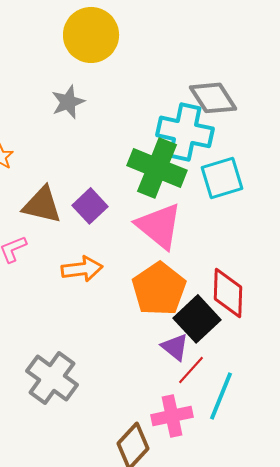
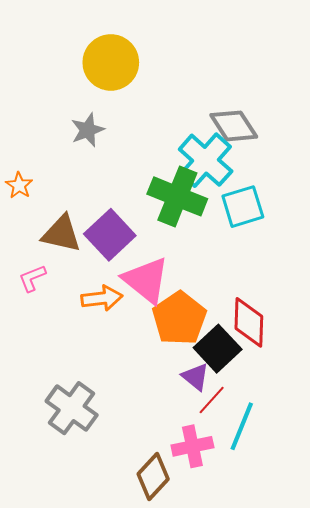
cyan cross: (185, 132) -> (206, 160), turned 30
purple square: (90, 206) -> (110, 235), size x1.4
pink triangle: (159, 226) -> (146, 280), moved

